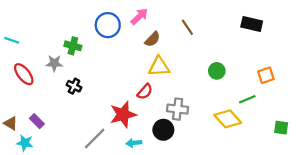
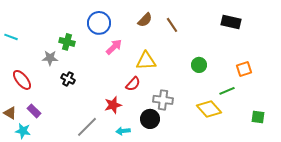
pink arrow: (139, 16) -> (114, 47), moved
brown semicircle: (152, 39) -> (145, 20), moved
red ellipse: (24, 74) -> (22, 80), moved
red star: (123, 115) -> (113, 105), size x0.7

